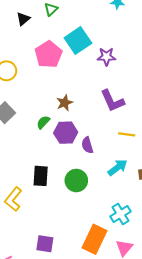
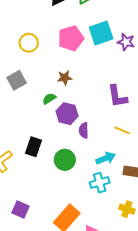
purple star: (106, 57) -> (126, 42), moved
brown star: (65, 103) -> (65, 78), moved
cyan cross: (121, 214) -> (100, 183), moved

